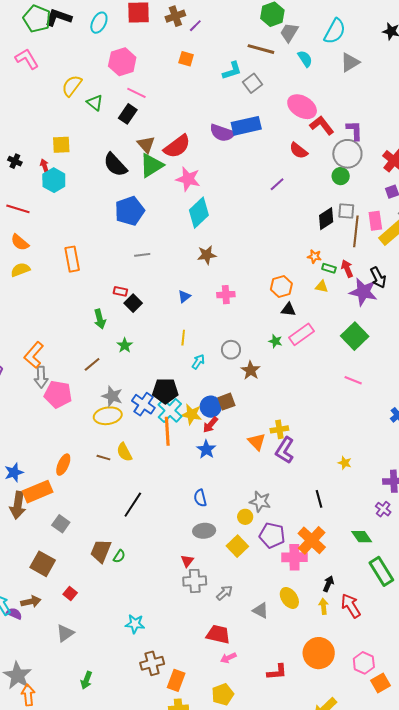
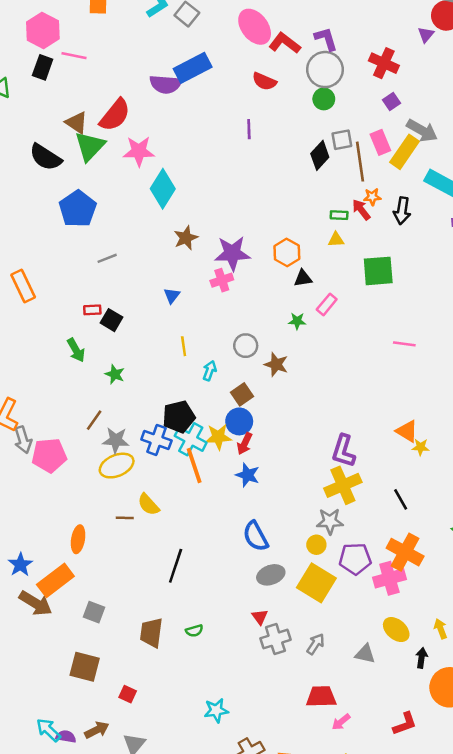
pink hexagon: (122, 62) -> (43, 30), moved
pink line: (136, 93) -> (74, 56), moved
pink ellipse: (302, 107) -> (255, 27), turned 36
black rectangle: (128, 114) -> (43, 67), moved
purple line: (277, 184) -> (249, 129), turned -35
orange star: (314, 256) -> (372, 197), moved
black arrow: (378, 278) -> (402, 211), turned 50
purple star: (363, 292) -> (232, 253), moved
pink rectangle: (301, 334) -> (327, 304), size x0.7
green square: (355, 336) -> (378, 271), moved, turned -36
brown line: (92, 364) -> (94, 420), moved
brown square: (226, 402) -> (242, 394), moved
yellow cross: (279, 429) -> (343, 485), moved, size x1.6
orange triangle: (257, 442) -> (407, 431), moved
blue semicircle: (200, 498) -> (256, 536), size x1.4
brown arrow: (18, 505) -> (36, 603), turned -52
yellow square: (237, 546) -> (316, 583), size x1.4
green semicircle: (119, 556) -> (194, 631), moved, turned 56
black arrow: (328, 584) -> (422, 658), moved
brown arrow: (31, 602) -> (97, 730), moved

